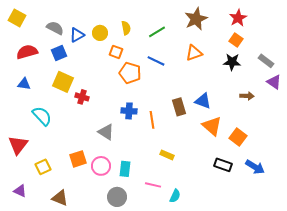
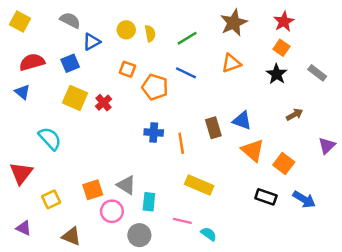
gray semicircle: (55, 28) -> (70, 20), moved
yellow circle: (100, 33) -> (126, 30), moved
orange square: (116, 52) -> (127, 69), moved
black star: (232, 62) -> (277, 74), turned 30
purple triangle: (274, 82) -> (327, 146), moved, turned 42
blue triangle: (24, 84) -> (22, 92), moved, turned 32
brown arrow: (247, 96) -> (295, 115), turned -32
red cross: (82, 97) -> (104, 103), moved, turned 32
gray triangle: (106, 132) -> (126, 185), moved
yellow rectangle: (167, 155) -> (199, 185), size x1.6
pink circle: (101, 166) -> (112, 211), moved
cyan semicircle: (175, 196) -> (209, 234), turned -80

